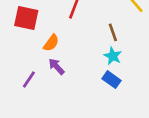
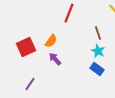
red square: (26, 18) -> (26, 47), moved, turned -36
purple line: (29, 80) -> (30, 84), moved

